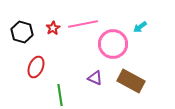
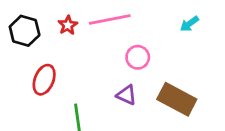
pink circle: (113, 44) -> (138, 57), moved, size x0.6

